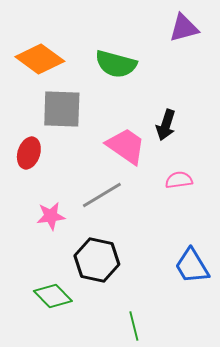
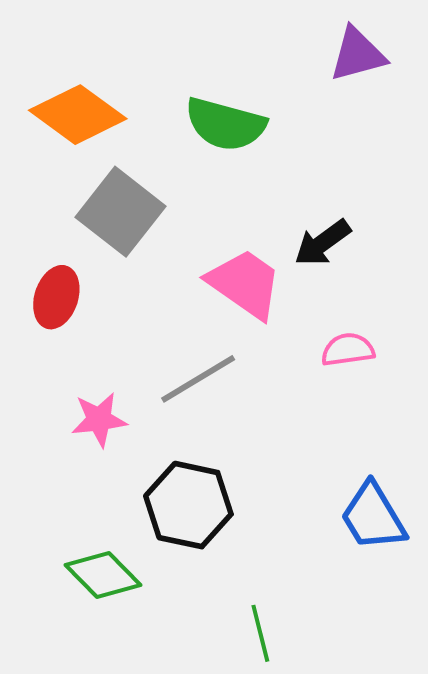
gray square: (62, 109) -> (120, 212), turned 36
black arrow: (166, 125) -> (323, 243), turned 36

